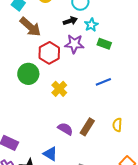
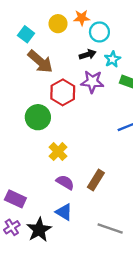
yellow cross: (59, 89) -> (58, 152), moved
brown rectangle: (87, 127) -> (96, 180), moved
purple semicircle: (65, 129) -> (65, 182), moved

